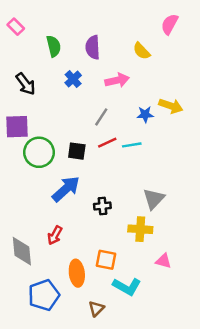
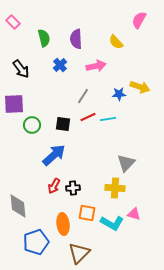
green circle: (39, 152) -> (32, 125), size x0.7
black cross: (102, 206) -> (73, 188), moved
red arrow: (55, 235) -> (54, 186), moved
cyan L-shape: (127, 287) -> (112, 223), moved
brown triangle: (96, 309) -> (79, 253), size x1.6

